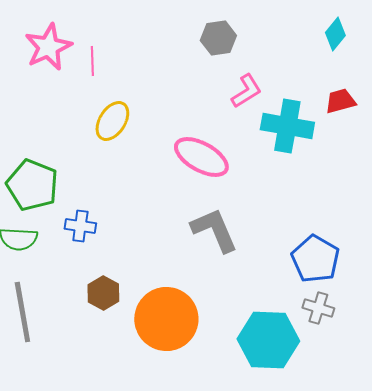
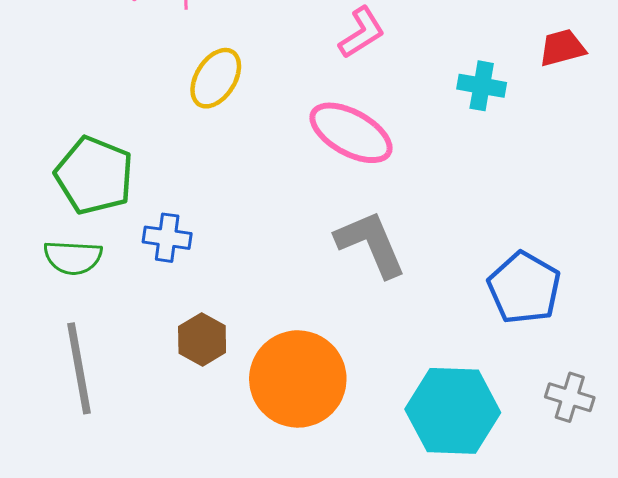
pink L-shape: (246, 91) -> (362, 33), moved
cyan cross: (287, 126) -> (482, 86), size x0.6
gray cross: (318, 308) -> (570, 397), moved

